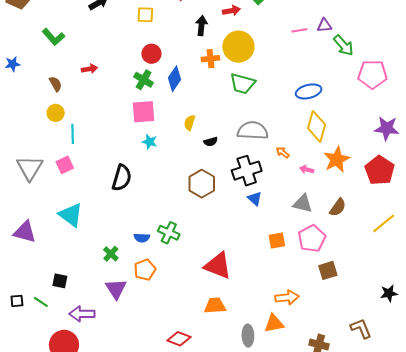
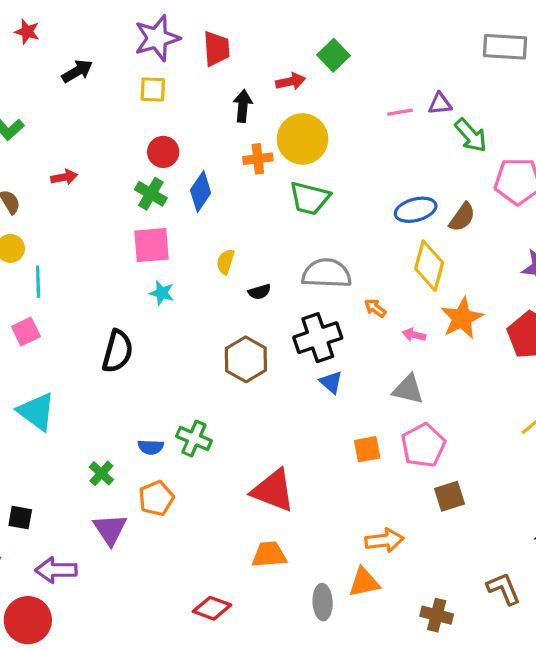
brown semicircle: (338, 207) -> (462, 217), moved

